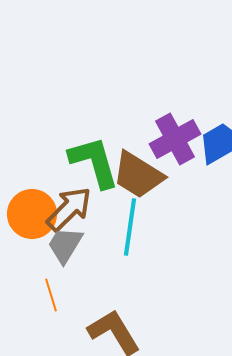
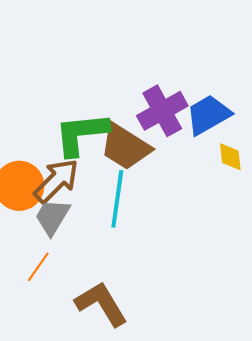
green L-shape: (94, 162) -> (81, 134), turned -80
orange line: (51, 295) -> (38, 267), turned 52

